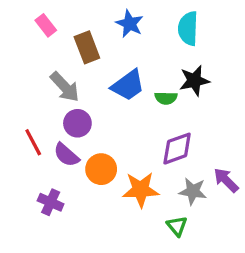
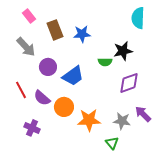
blue star: (130, 24) -> (82, 34), moved, turned -30
cyan semicircle: (188, 28) -> (138, 18), moved
blue trapezoid: (128, 85) -> (73, 76), moved
gray arrow: (65, 87) -> (26, 47), moved
purple circle: (77, 123) -> (48, 67), moved
purple diamond: (177, 149) -> (129, 83), moved

